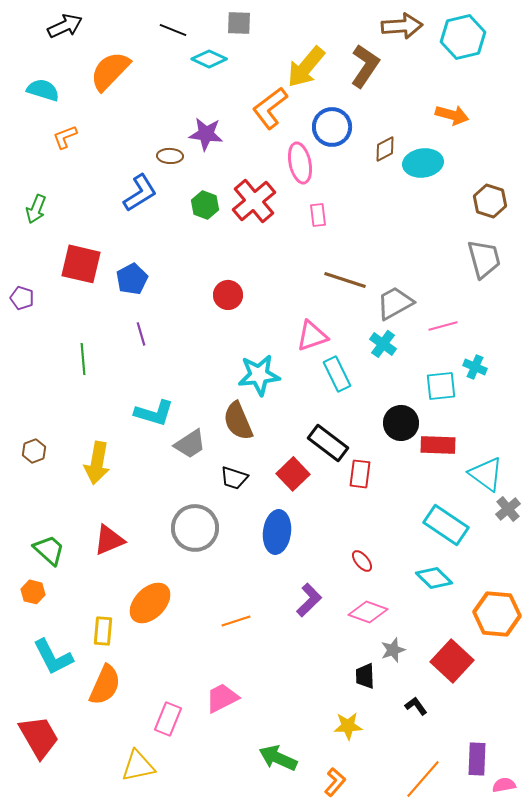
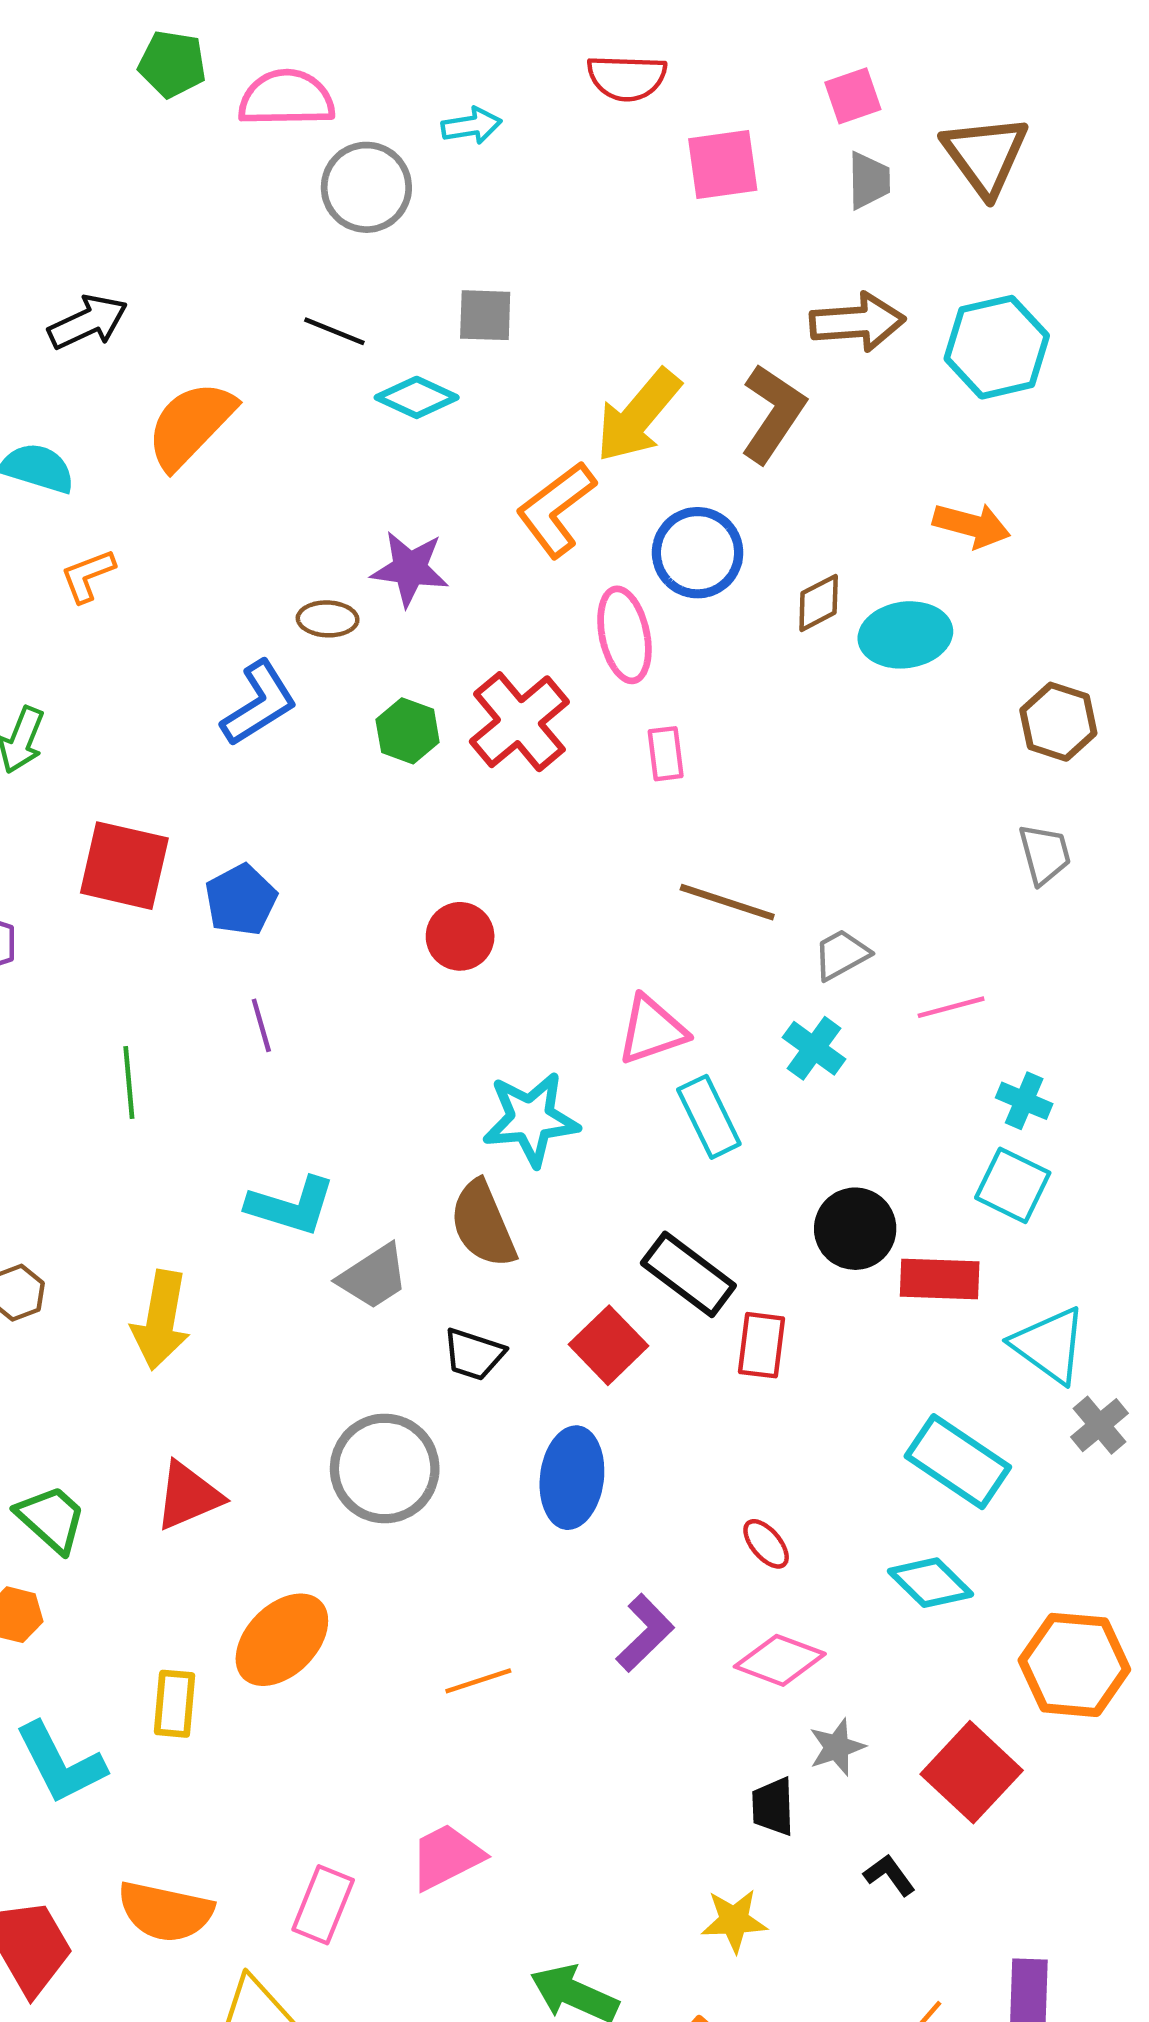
gray trapezoid: (484, 259) -> (1045, 854), size x0.7
gray trapezoid: (395, 303) -> (841, 955), size x0.7
cyan square: (441, 386) -> (1013, 1185), moved, turned 32
orange semicircle: (105, 685) -> (165, 1912), moved, turned 78

